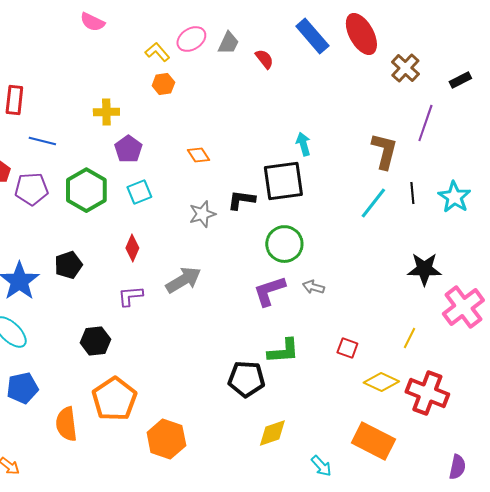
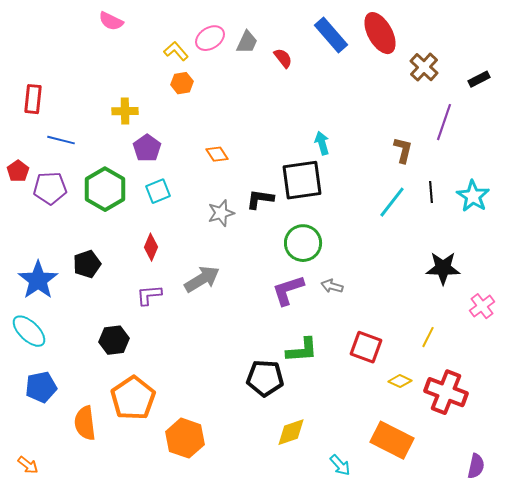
brown L-shape: (384, 151) -> (403, 150), size x0.7
pink cross: (463, 307) -> (482, 306), size x0.6
red square: (347, 348) -> (366, 347), size x1.5
yellow diamond: (381, 382) -> (400, 381), size x0.7

